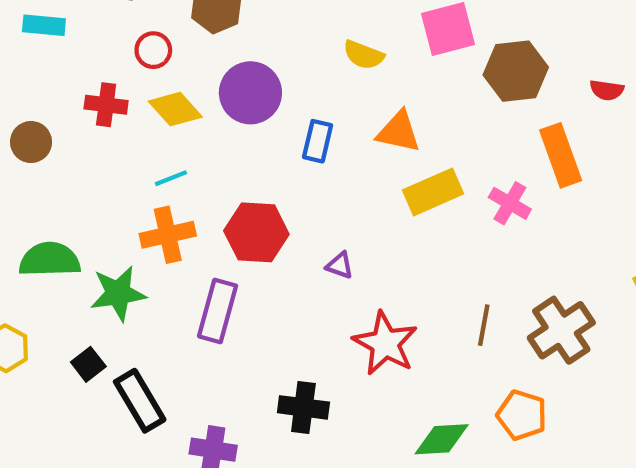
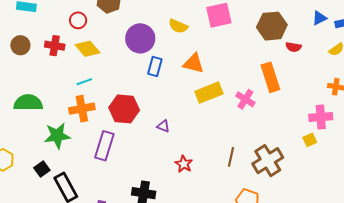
brown hexagon: (516, 71) -> (272, 26), moved
purple circle: (250, 93) -> (140, 38), moved
brown circle: (31, 142) -> (20, 45), moved
green semicircle: (50, 260) -> (28, 103), moved
red star: (385, 343) -> (184, 164), size x0.6

